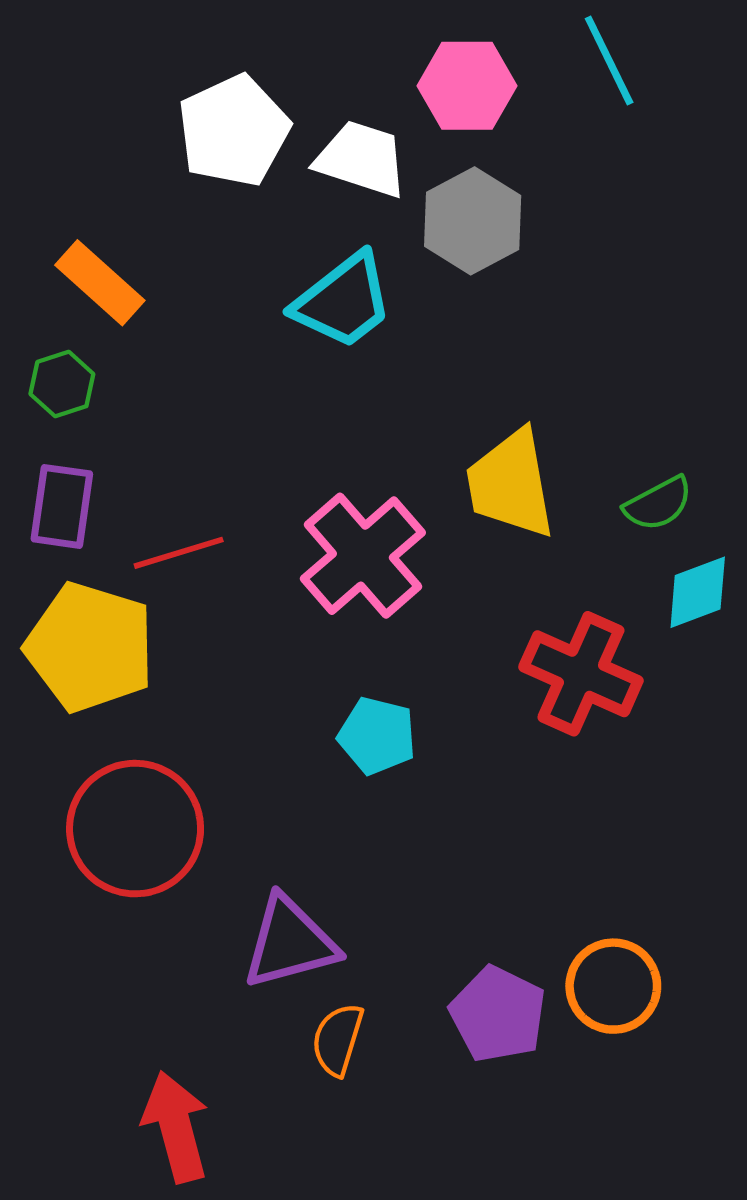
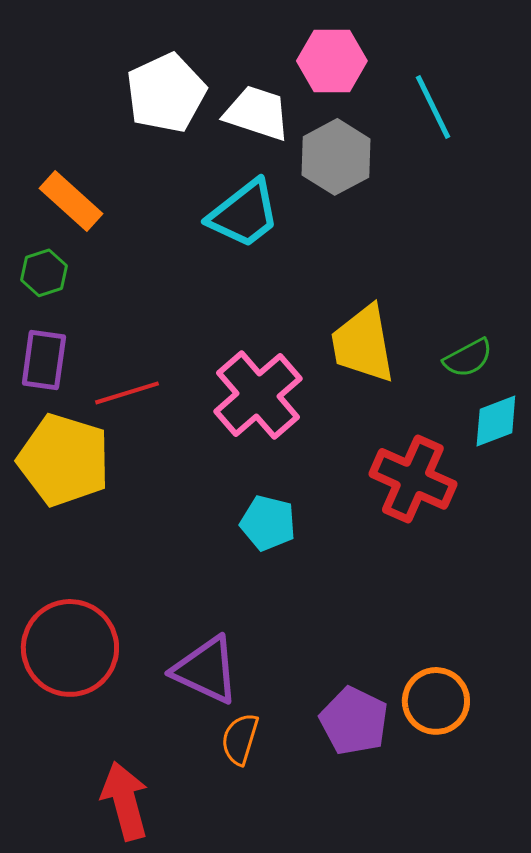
cyan line: (609, 60) -> (433, 107), moved
red circle: (135, 829) -> (70, 648), moved
purple triangle: (290, 942) -> (206, 670), turned 40

